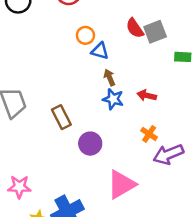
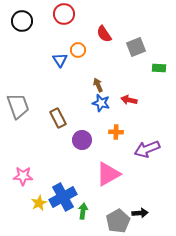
red semicircle: (135, 28) -> (104, 34), moved
blue triangle: (100, 51) -> (60, 60), moved, turned 42
orange cross: (149, 134) -> (116, 132), moved, turned -32

